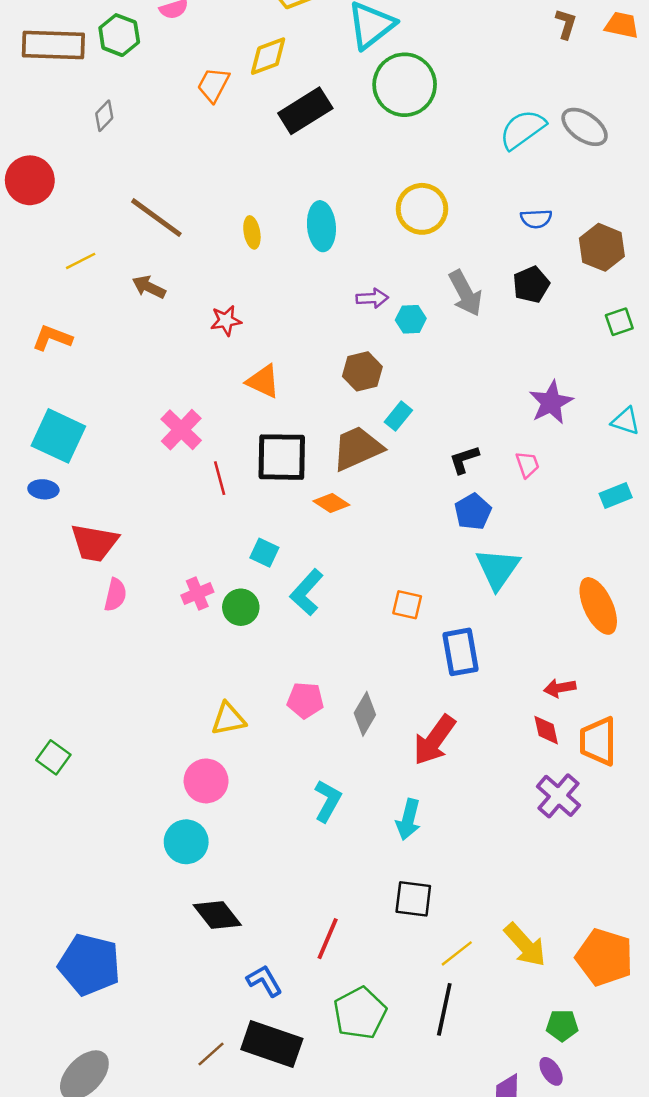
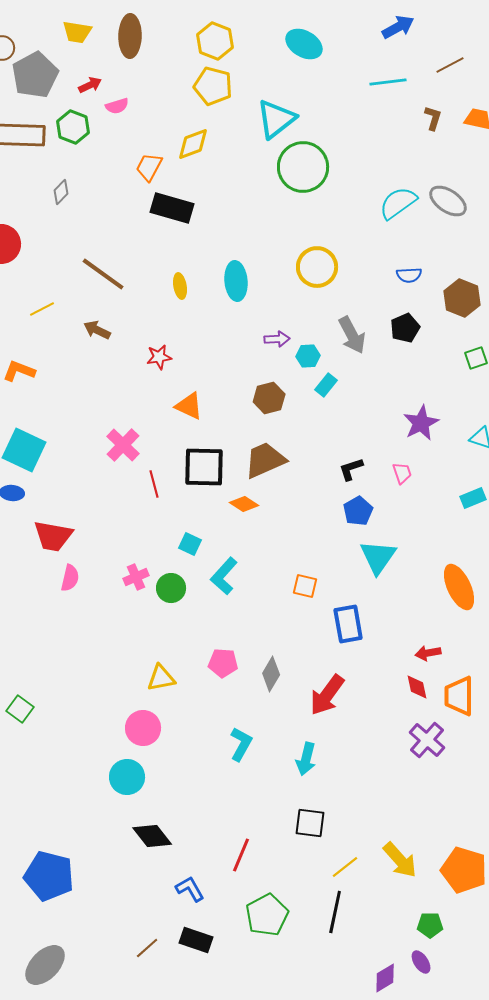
black rectangle: (305, 111) -> (172, 208), moved, turned 48
cyan rectangle: (398, 416) -> (326, 385), moved
black rectangle: (272, 1044) -> (196, 940), size x0.7

